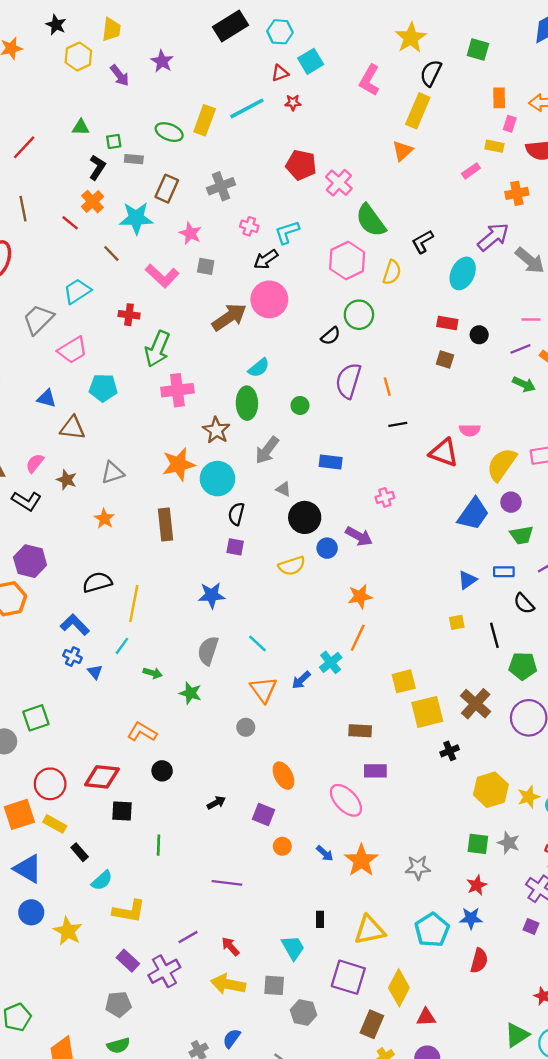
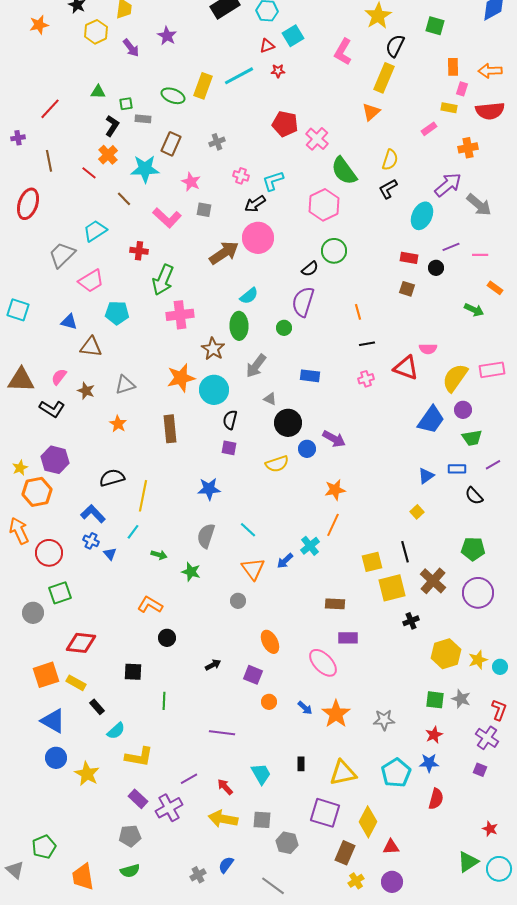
gray cross: (221, 186) -> (217, 142), size x0.7
yellow semicircle: (392, 272) -> (390, 160), moved
purple line: (520, 349) -> (451, 247), moved
purple semicircle: (348, 381) -> (303, 302), moved
pink cross: (385, 497) -> (366, 379), moved
yellow square: (457, 622) -> (417, 512), turned -32
black line: (494, 635) -> (405, 552), moved
red diamond: (102, 777) -> (81, 643), moved
red circle: (50, 784) -> (49, 553), moved
cyan trapezoid: (293, 948) -> (261, 774), moved

